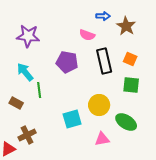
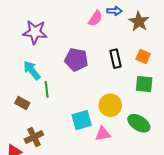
pink semicircle: (87, 35) -> (95, 18), moved, turned -77
black rectangle: (104, 61) -> (116, 59), size x0.7
pink triangle: (102, 139) -> (103, 134), moved

